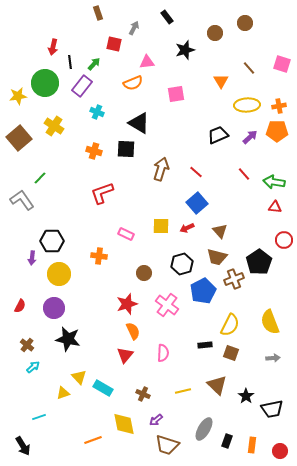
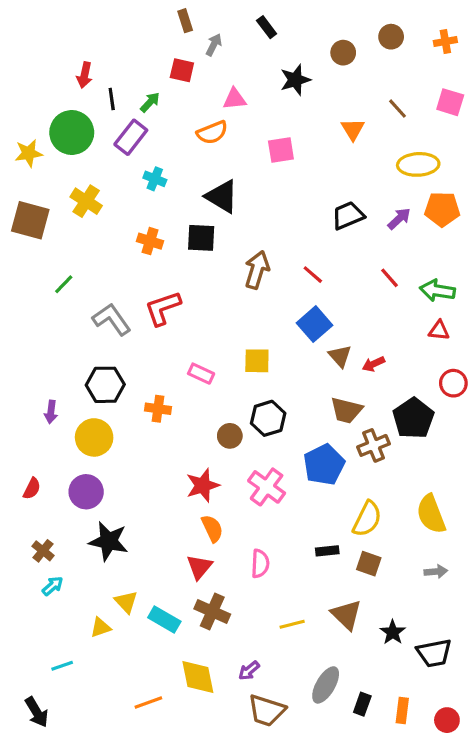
brown rectangle: (98, 13) -> (185, 21), moved
yellow ellipse: (247, 105) -> (418, 164), moved
orange cross: (279, 106) -> (445, 41), moved
brown square: (19, 138) -> (30, 220), turned -35
gray L-shape: (22, 200) -> (112, 319), moved
red arrow: (187, 228) -> (374, 364), moved
brown triangle: (220, 231) -> (340, 356), moved
black hexagon: (52, 241) -> (105, 385), moved
black hexagon: (182, 264) -> (268, 418), moved
brown cross: (143, 394) -> (212, 612), moved, size x1.5

